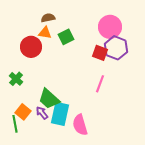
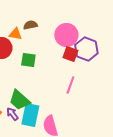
brown semicircle: (48, 18) -> (30, 25), moved
pink circle: (110, 27) -> (66, 35), moved
green square: (66, 37) -> (28, 60), moved, turned 35

